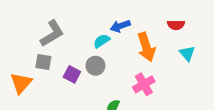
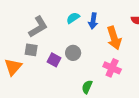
blue arrow: (120, 26) -> (93, 21), turned -63
cyan semicircle: (102, 41) -> (73, 18), moved
pink cross: (144, 84) -> (112, 68), turned -36

